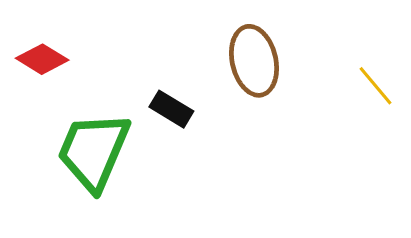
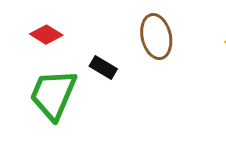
red diamond: (42, 59) -> (46, 35), moved

